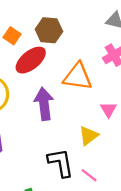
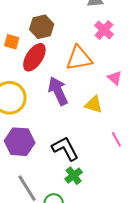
yellow triangle: (89, 136) -> (94, 105), moved, turned -48
black L-shape: (61, 163) -> (65, 149), moved
pink line: (89, 175) -> (116, 139), turned 42

